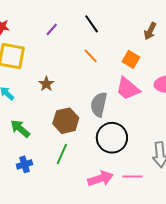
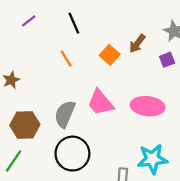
orange square: (131, 59) -> (110, 55), moved

